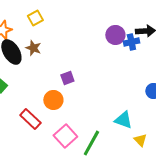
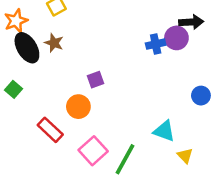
purple circle: (115, 35) -> (176, 38), moved
blue cross: (131, 42) -> (156, 44), moved

